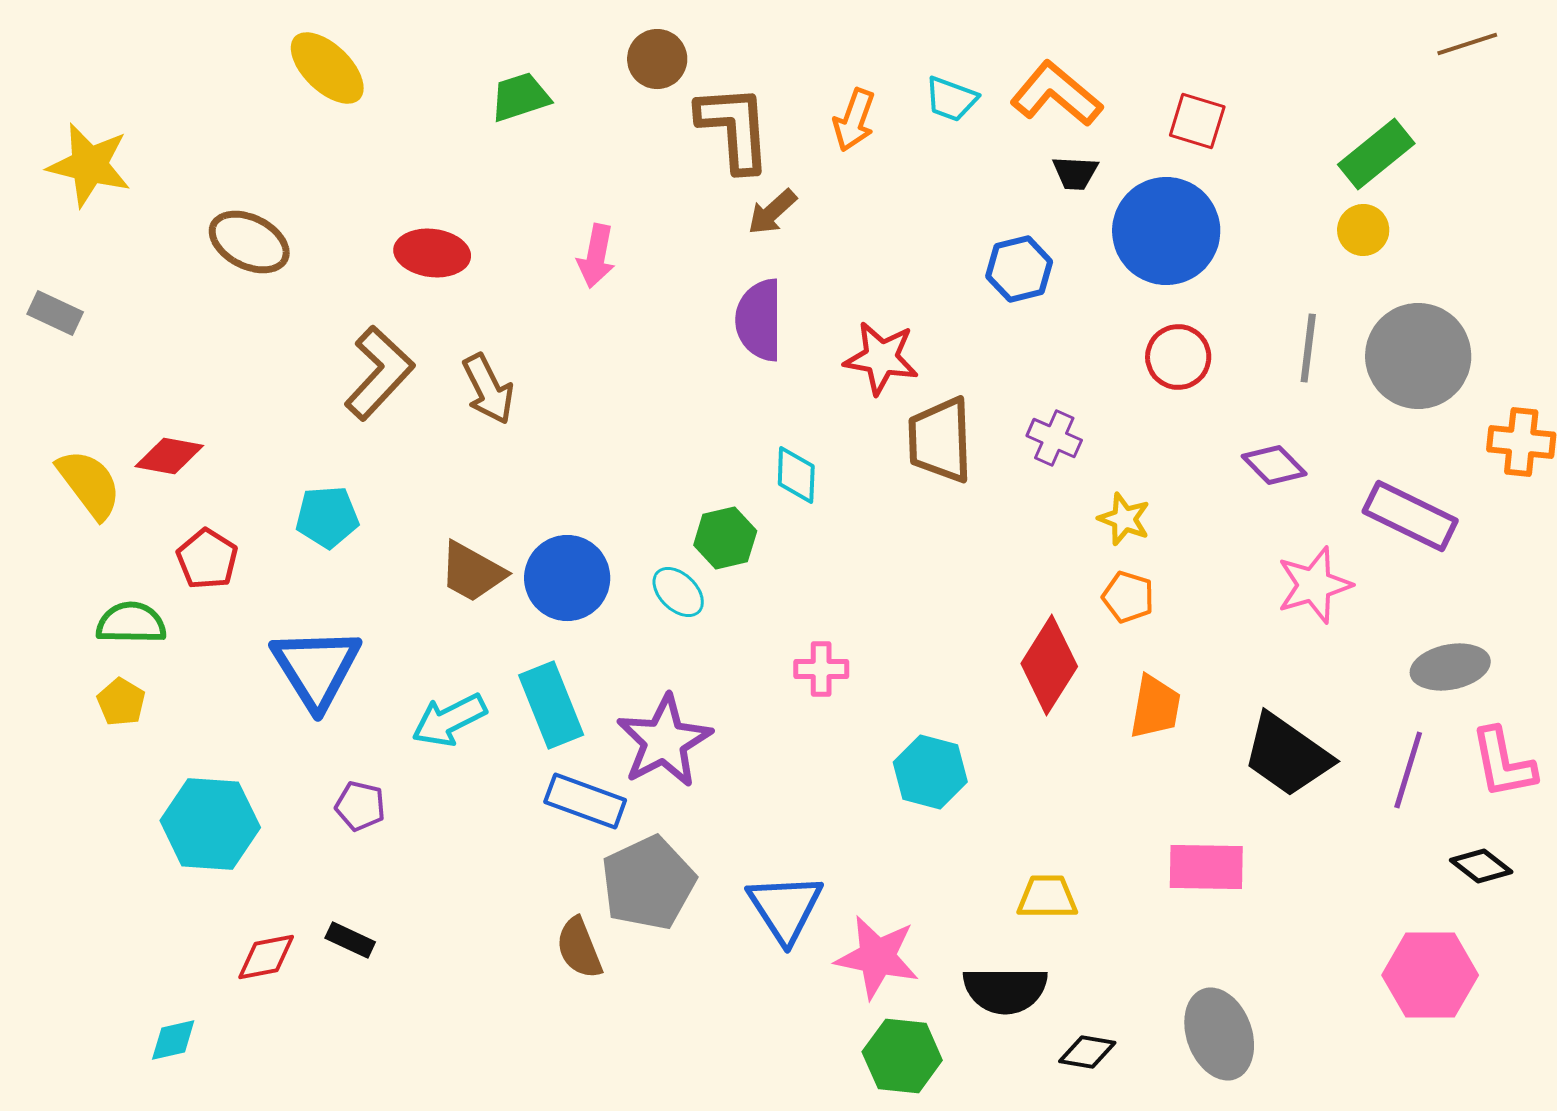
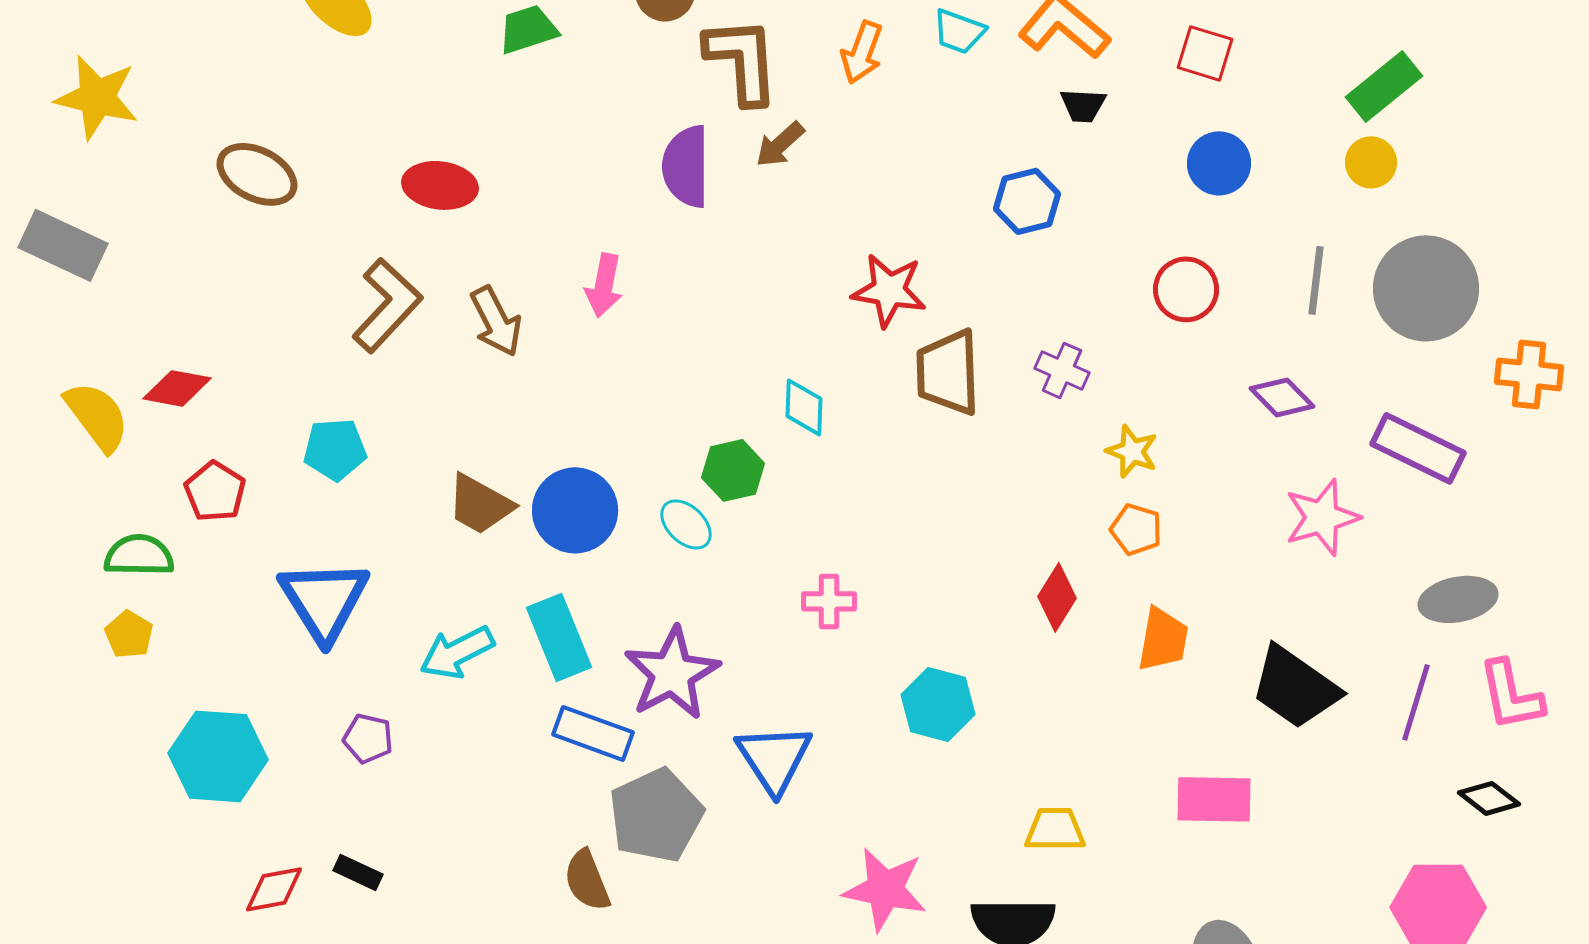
blue circle: (1166, 231) -> (1219, 163), moved, size x0.6
pink arrow: (596, 256) -> (604, 285), moved
gray rectangle: (55, 313) -> (63, 245), size x1.6
purple semicircle: (759, 320) -> (686, 166), moved
red diamond: (1049, 665) -> (1057, 597), size x0.7
blue triangle: (785, 908) -> (774, 758), moved

